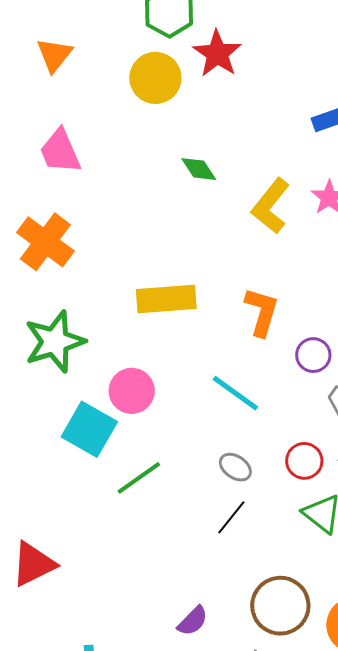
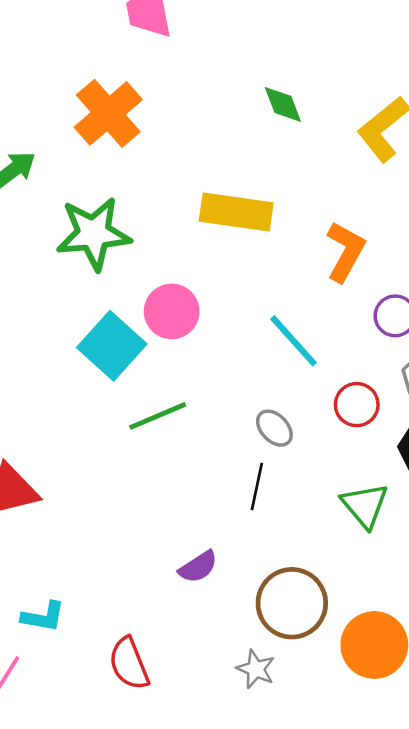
green diamond: (199, 169) -> (283, 104), moved
red circle: (304, 461) -> (357, 405), moved
black line: (231, 517) -> (257, 486), turned -39
purple semicircle: (193, 621) -> (198, 567), moved

